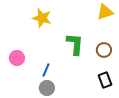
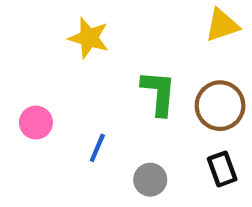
brown circle: (104, 50) -> (220, 106), size x1.5
gray circle: (47, 88) -> (150, 180), moved

